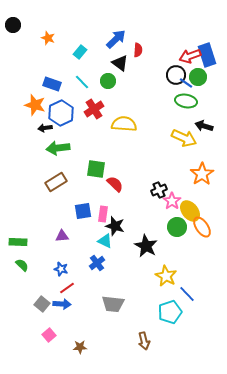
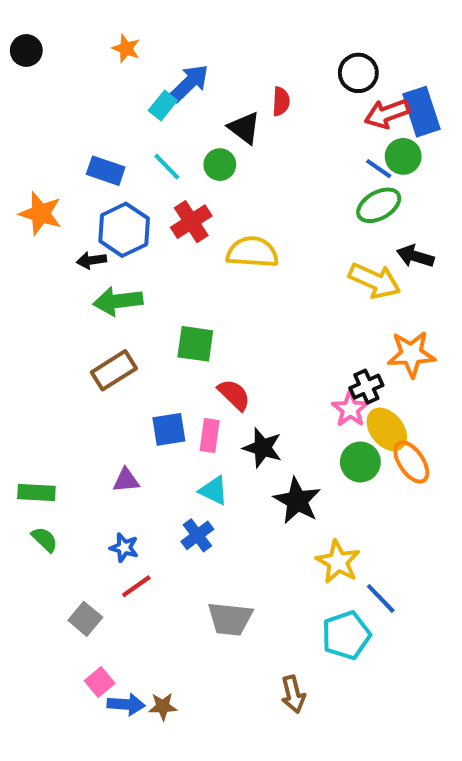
orange star: (48, 38) -> (126, 48), moved
blue arrow: (116, 39) -> (189, 83), moved
black circle: (176, 75) -> (358, 73), moved
green ellipse: (186, 101) -> (379, 205), turned -40
orange star: (35, 105) -> (41, 213), moved
orange star: (202, 174) -> (411, 354), turned 30
red semicircle: (115, 184) -> (234, 395), moved
black cross: (159, 190) -> (366, 387), moved
black star: (115, 226) -> (263, 448), moved
blue arrow: (62, 304) -> (126, 704), moved

